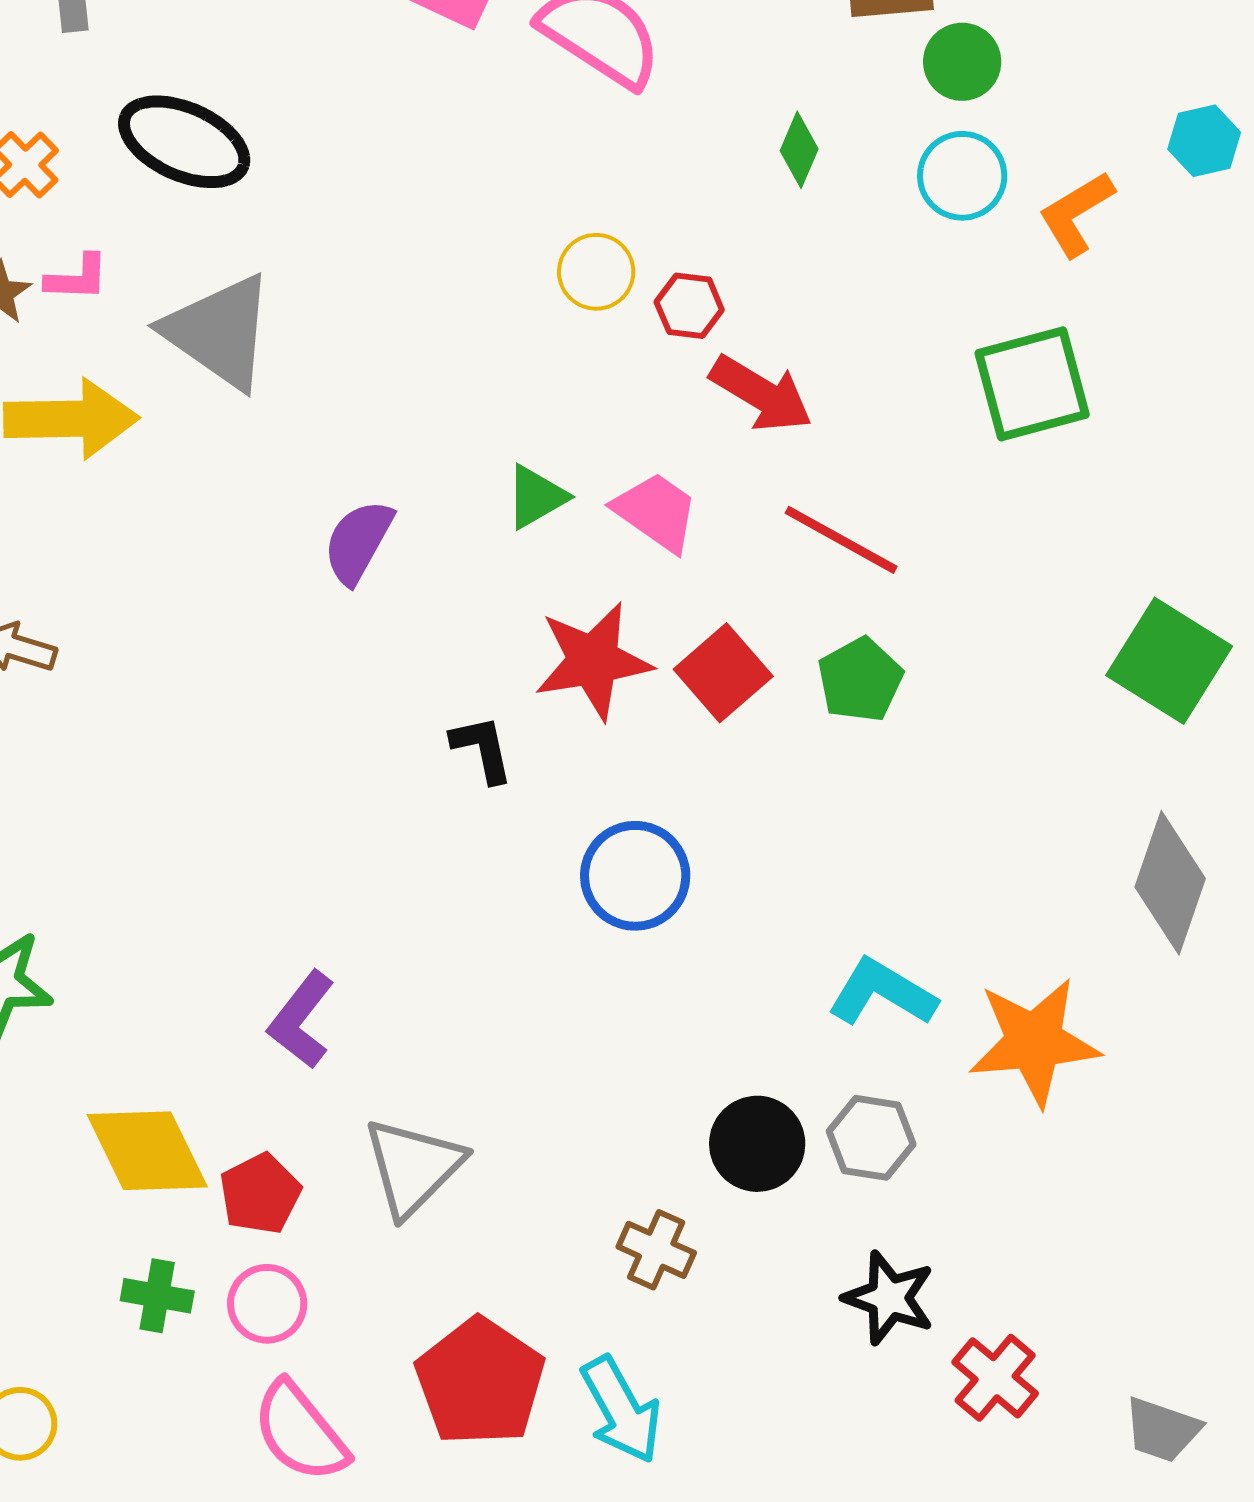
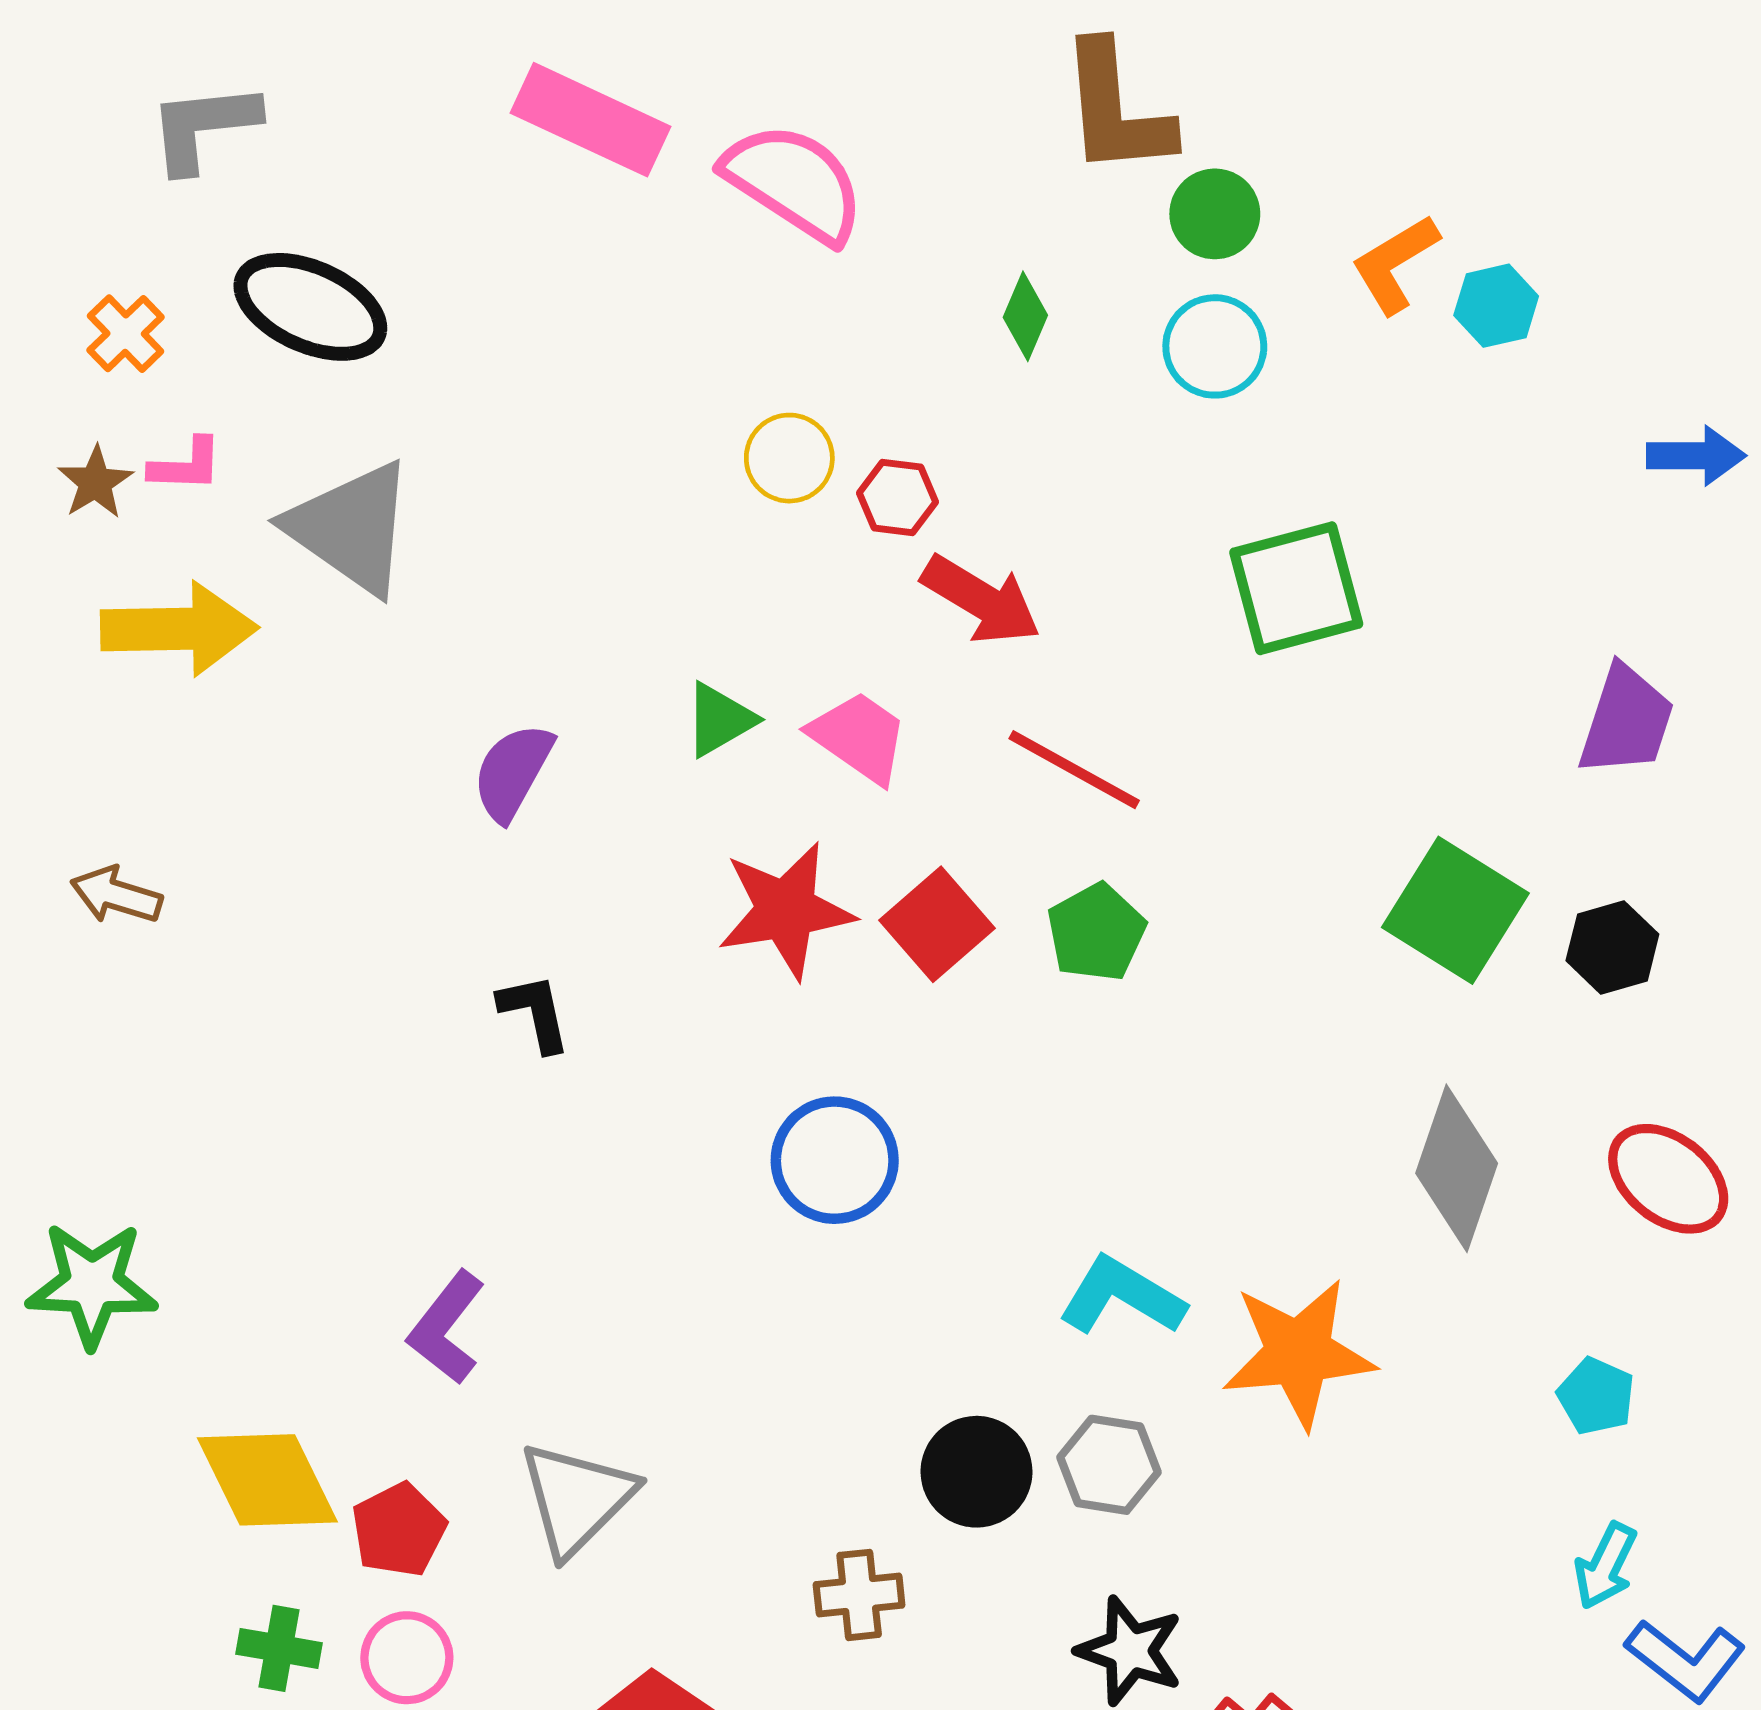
orange L-shape: (1076, 214) -> (1395, 264), moved
black L-shape: (482, 749) -> (535, 1013), moved
brown cross: (656, 1250) -> (859, 1595), turned -30

